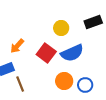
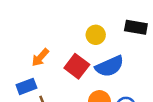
black rectangle: (93, 22) -> (136, 27), turned 30

